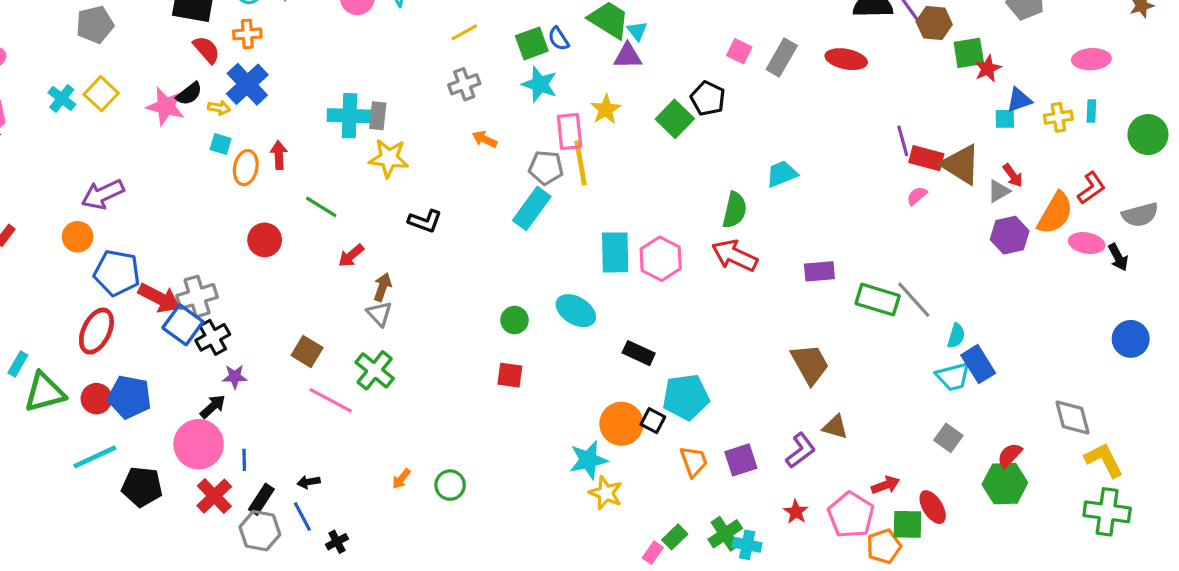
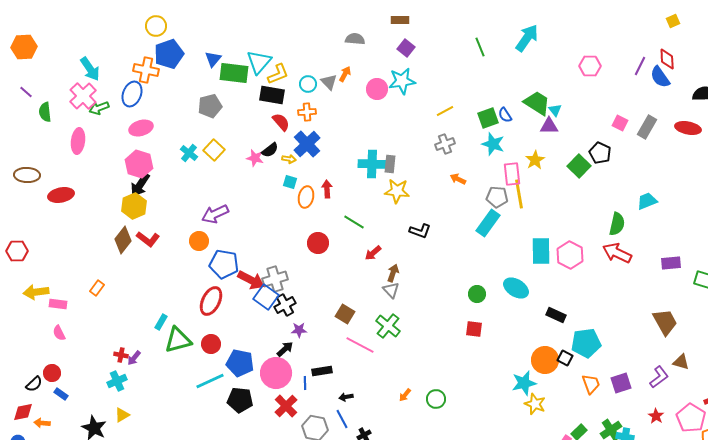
pink star: (166, 106) -> (255, 158), size x0.7
blue pentagon: (129, 397) -> (240, 363), moved
black rectangle: (261, 499) -> (322, 371), moved, turned 48

